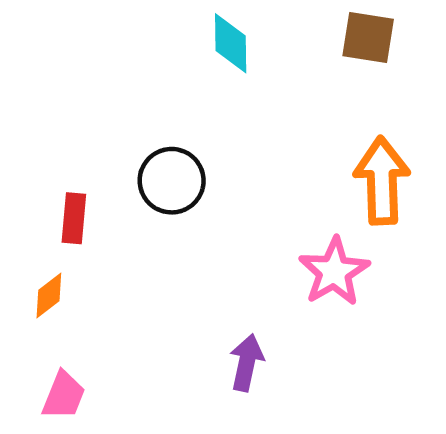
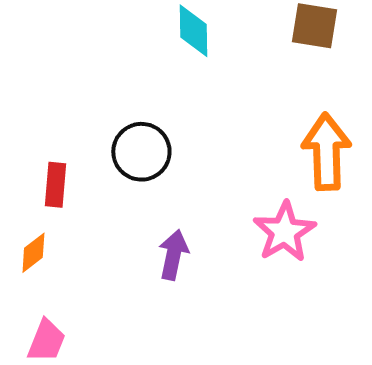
purple arrow: (247, 363) -> (173, 255), moved

